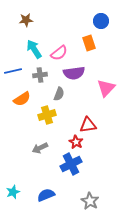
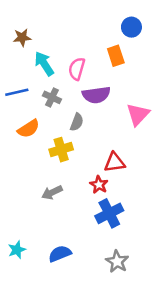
brown star: (26, 20) -> (22, 38), moved
pink semicircle: (59, 53) -> (77, 69), turned 144
gray cross: (40, 75) -> (52, 97), turned 32
blue cross: (71, 164) -> (109, 213), moved

